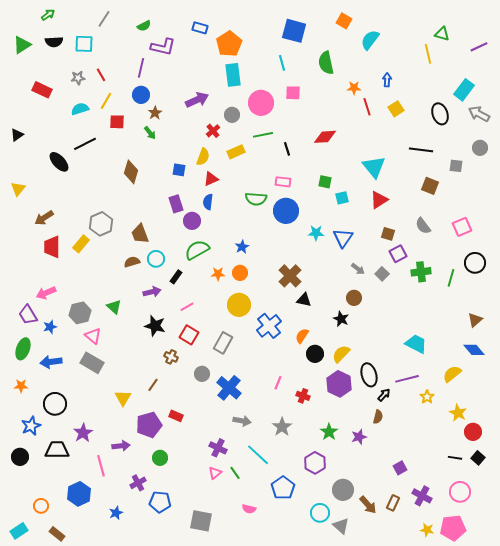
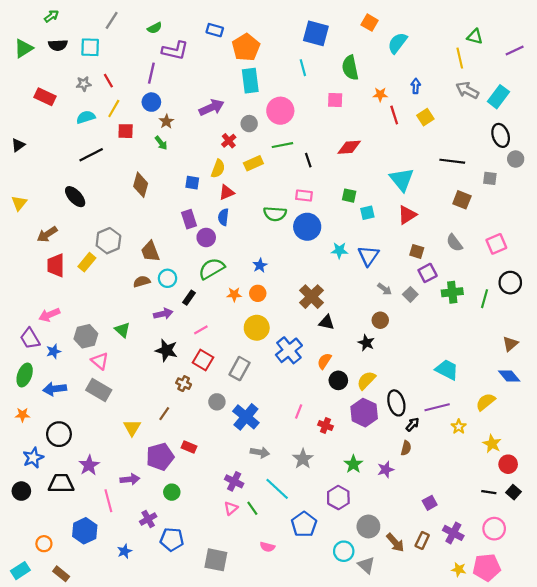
pink square: (293, 93) -> (335, 100), moved
black ellipse: (440, 114) -> (501, 135), moved
gray arrow: (479, 114) -> (467, 90), moved
black ellipse: (59, 162) -> (75, 197), moved

